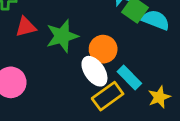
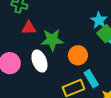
white ellipse: (94, 71) -> (39, 61), moved

